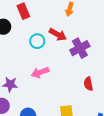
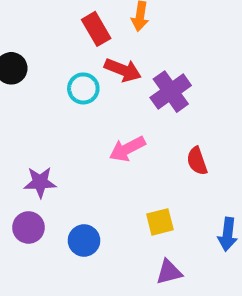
red rectangle: (23, 11) -> (96, 29), moved
pink arrow: (40, 72) -> (127, 149), moved

